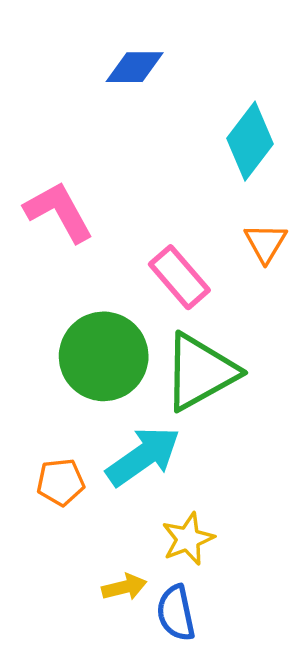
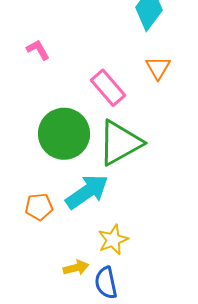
pink L-shape: (59, 212) -> (38, 50), size x0.6

